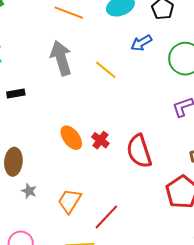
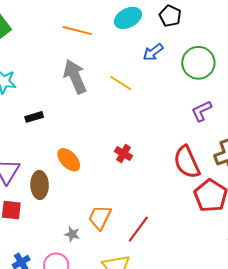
orange ellipse: (71, 138) -> (69, 160), moved
red semicircle: (139, 151) -> (187, 162), moved
gray star: (29, 191) -> (72, 234), moved

